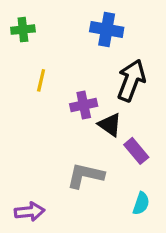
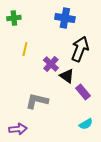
purple cross: (84, 105) -> (51, 64), turned -35
gray L-shape: (85, 176) -> (37, 101), moved
cyan semicircle: (141, 203) -> (86, 124), turned 40

